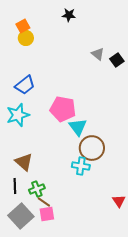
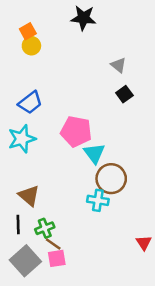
black star: (69, 15) -> (83, 18), size x1.5
black square: (117, 60) -> (124, 94), moved

